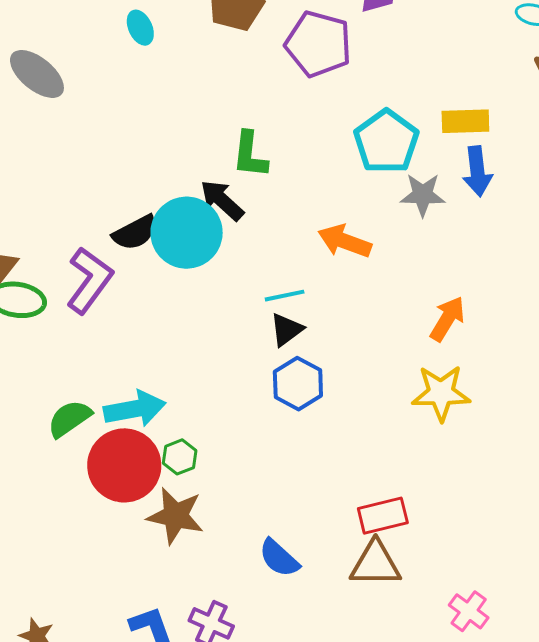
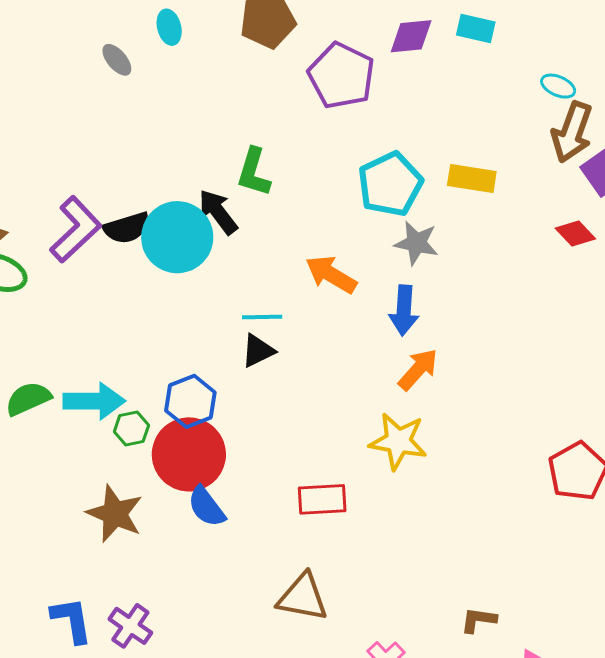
gray ellipse: (37, 74) -> (117, 60), moved, size x0.6
blue arrow: (477, 171) -> (404, 310), moved
purple L-shape: (89, 280) -> (76, 229), moved
blue hexagon: (298, 384) -> (190, 401), moved
green hexagon: (180, 457) -> (131, 429), moved
red circle: (124, 465) -> (189, 454), moved
red rectangle: (383, 516) -> (322, 499), moved
blue semicircle: (279, 558) -> (206, 507), moved

